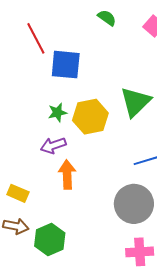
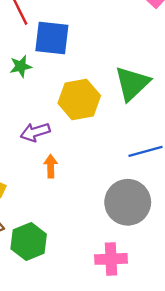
green star: (57, 112) -> (21, 66), moved
orange arrow: (67, 175) -> (51, 166), size x0.7
pink cross: (140, 252) -> (111, 259), moved

